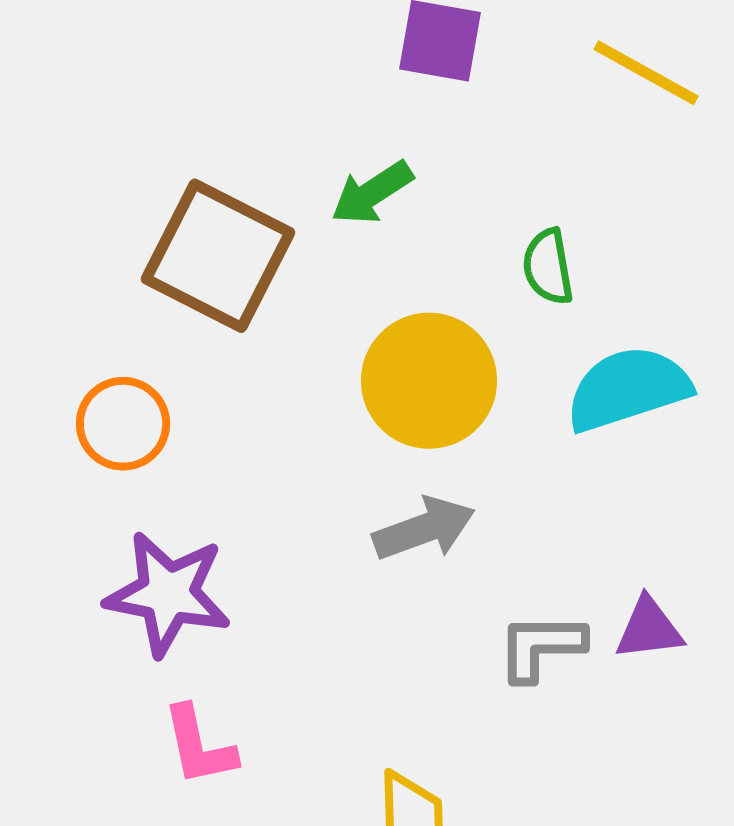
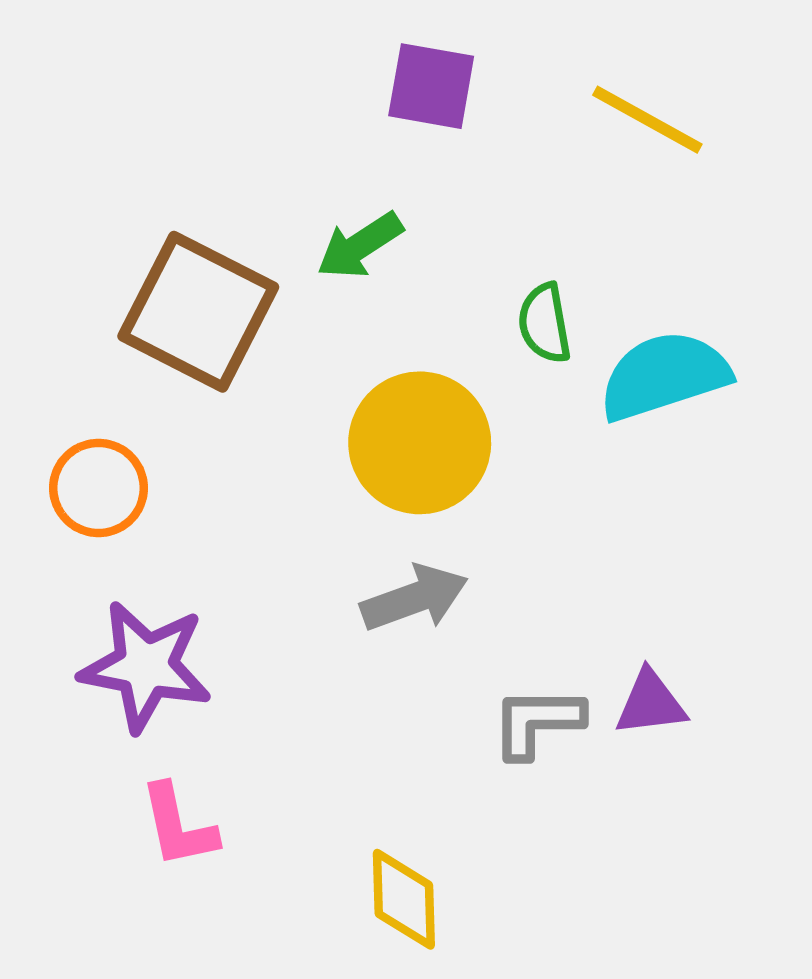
cyan semicircle: (628, 389) -> (664, 376), moved

